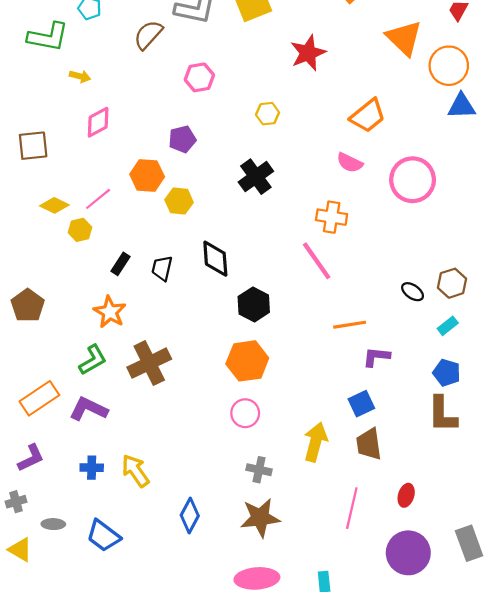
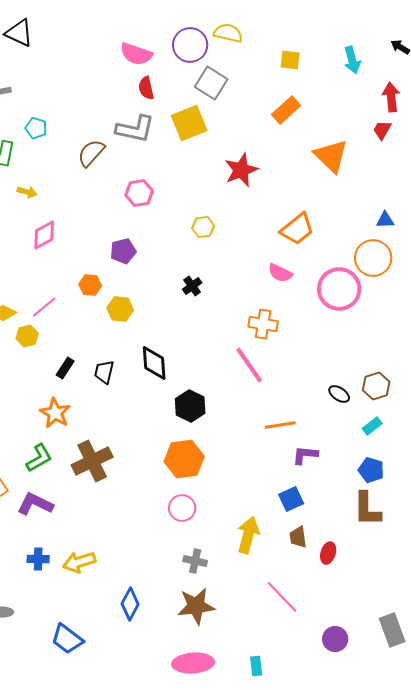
orange circle: (449, 66) -> (373, 258), moved
blue triangle: (462, 106) -> (385, 220), size x0.7
orange hexagon: (147, 175) -> (90, 285), size x0.7
black cross: (256, 177) -> (192, 286), size x0.6
brown trapezoid: (369, 444) -> (298, 537), size x0.7
yellow arrow: (135, 471) -> (79, 562), turned -72
red ellipse: (406, 495) -> (328, 553), moved
pink line: (352, 508) -> (282, 597), turned -57
blue trapezoid: (103, 536) -> (67, 639), moved
purple circle: (408, 553) -> (335, 639), size x0.6

